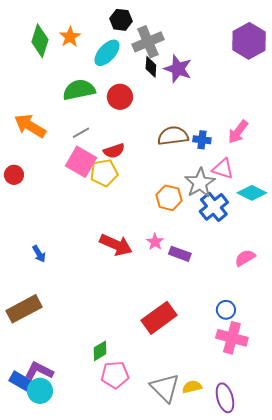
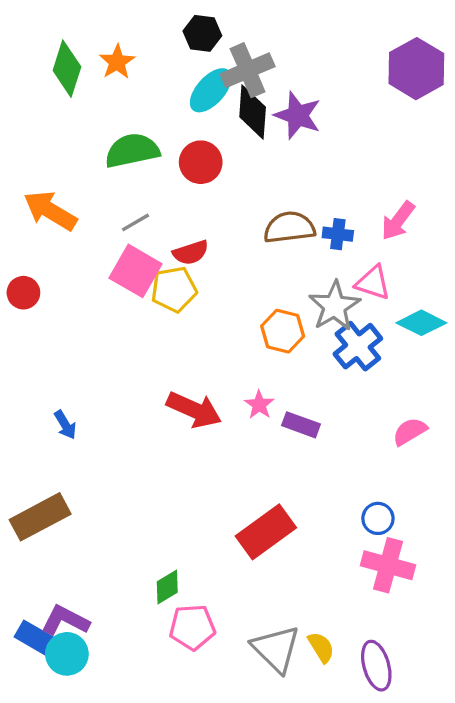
cyan ellipse: (107, 53) -> (211, 90), moved
black diamond: (151, 67) -> (253, 112), size x1.5
yellow semicircle: (192, 387) -> (321, 647), turned 72

